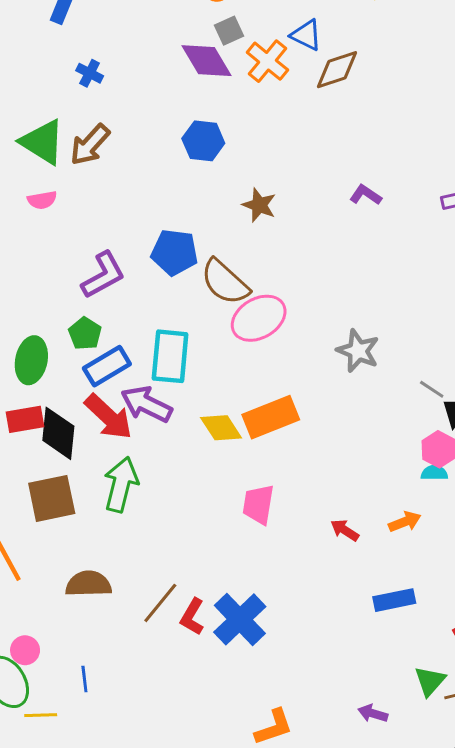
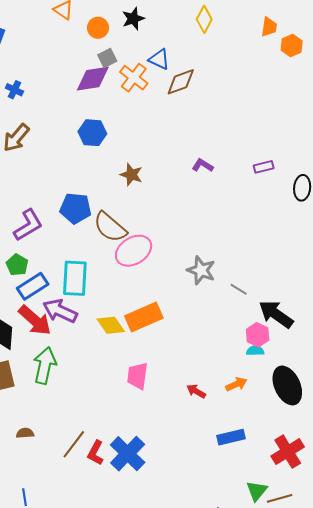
purple diamond: (206, 61) -> (93, 79), turned -66
gray line: (432, 389) -> (239, 289), moved
brown semicircle: (88, 584) -> (25, 433), size x0.6

